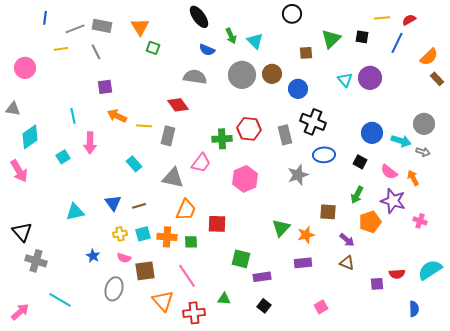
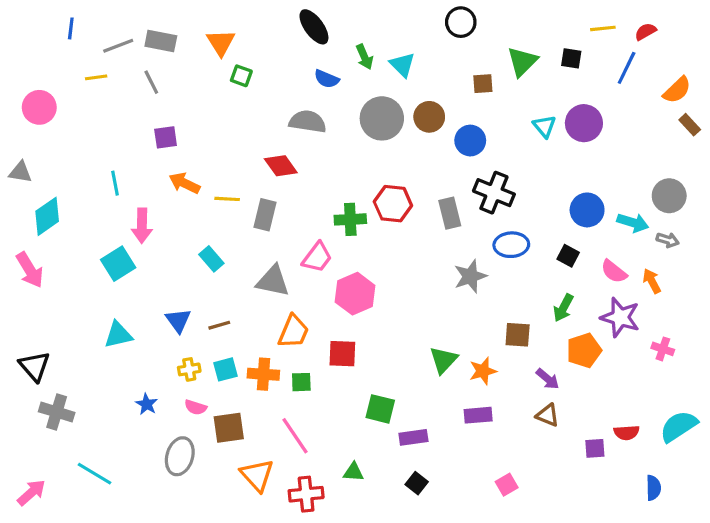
cyan square: (63, 157) -> (118, 264), moved, size x1.5
pink hexagon: (245, 179) -> (355, 294), moved

